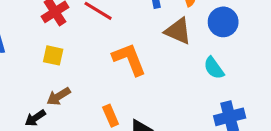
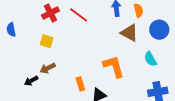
orange L-shape: (129, 59) -> (114, 66), moved

